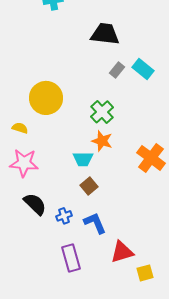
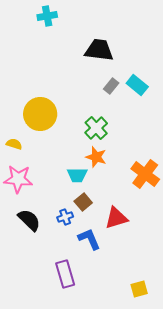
blue cross: (64, 216) -> (65, 217), moved
red triangle: (122, 252) -> (116, 218), moved

